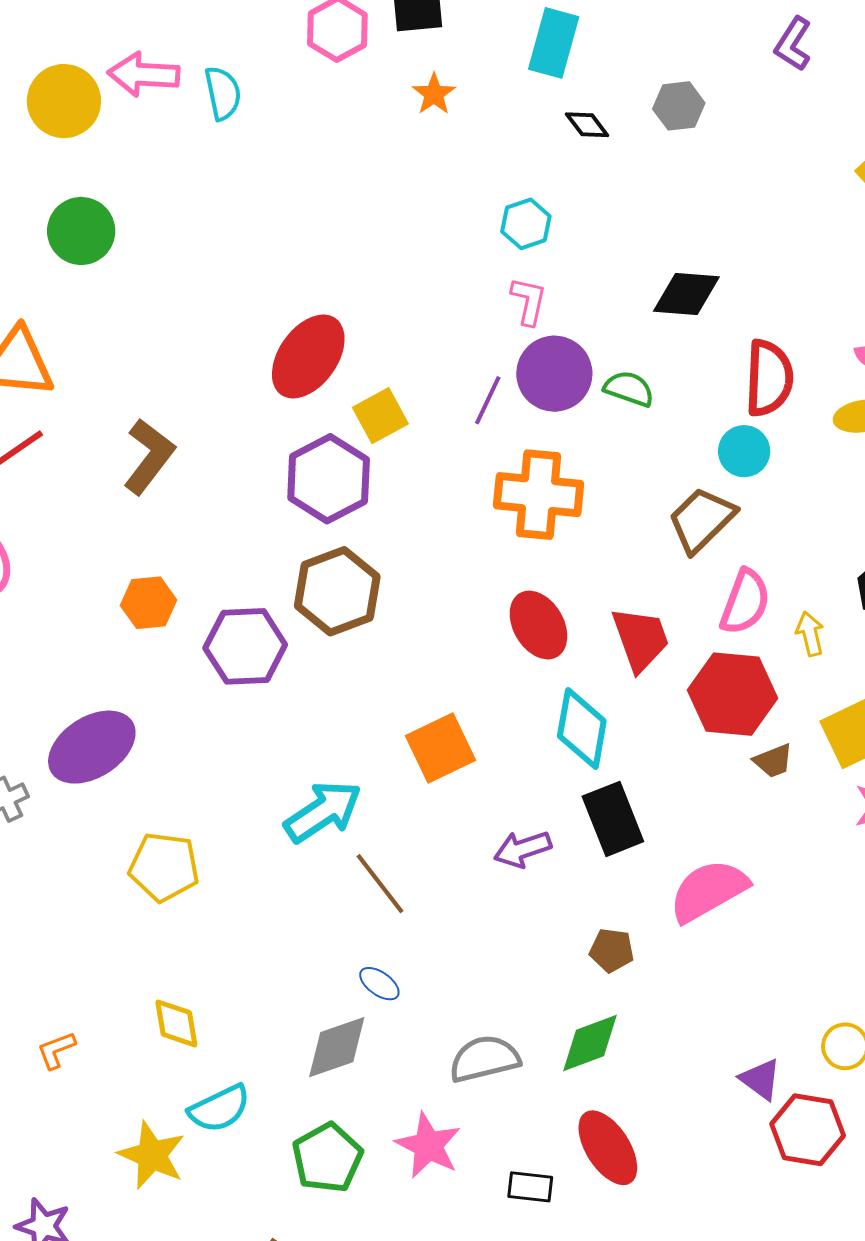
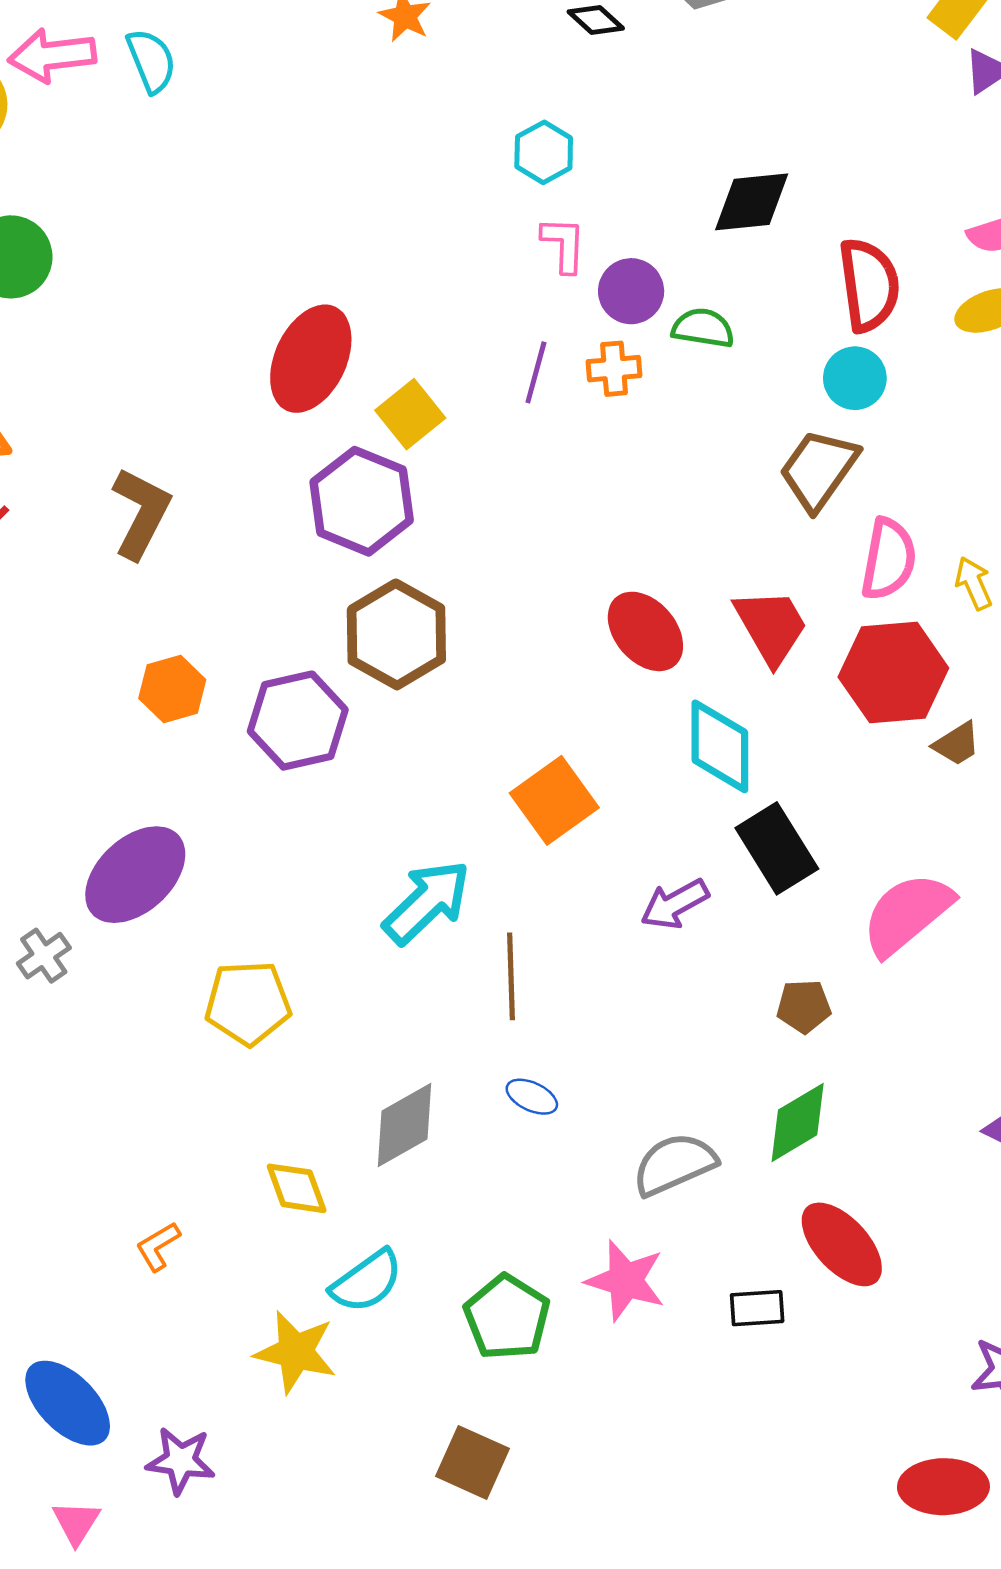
purple circle: (554, 374) -> (631, 291), moved, size x0.7
orange cross: (539, 495) -> (614, 369), moved, size x0.5
brown line: (380, 884) -> (511, 976), turned 46
gray diamond: (337, 1047) -> (404, 1125), moved

